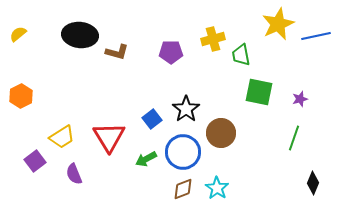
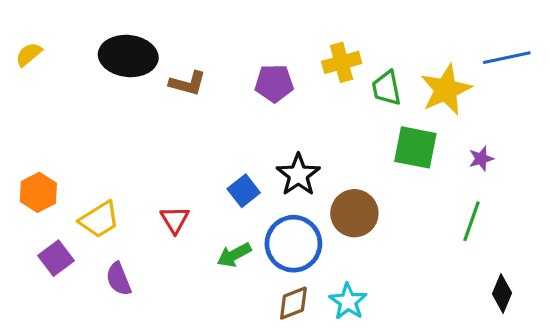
yellow star: (278, 24) -> (446, 90), moved
orange hexagon: (21, 96) -> (38, 192), moved
red triangle: (109, 137) -> (175, 220), size x0.6

